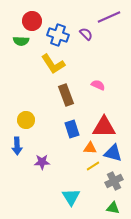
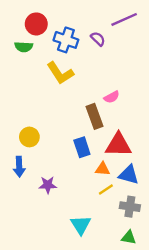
pink semicircle: (98, 85) -> (112, 97), turned 128
brown rectangle: (66, 95) -> (94, 116), moved
gray cross: (114, 181) -> (130, 207), turned 36

